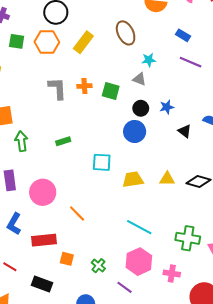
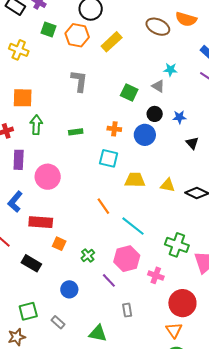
brown ellipse: (126, 33) -> (158, 27), moved, turned -50
orange cross: (84, 86) -> (114, 129), moved
orange line: (77, 214) -> (103, 206), moved

